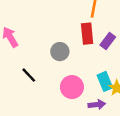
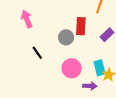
red rectangle: (87, 34) -> (81, 26), moved

